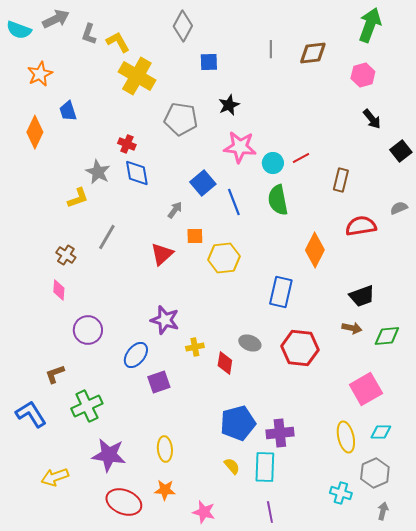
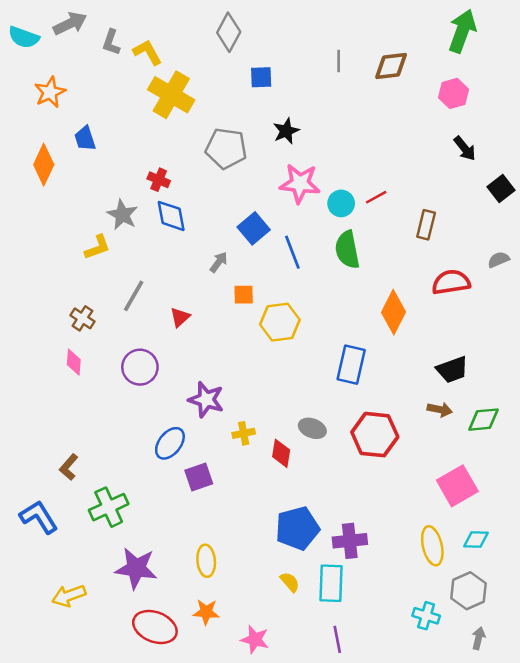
red triangle: (162, 254) -> (180, 317), moved, size x0.7
purple circle: (88, 330) -> (140, 367), moved
brown L-shape: (55, 374) -> (69, 467), turned -30

